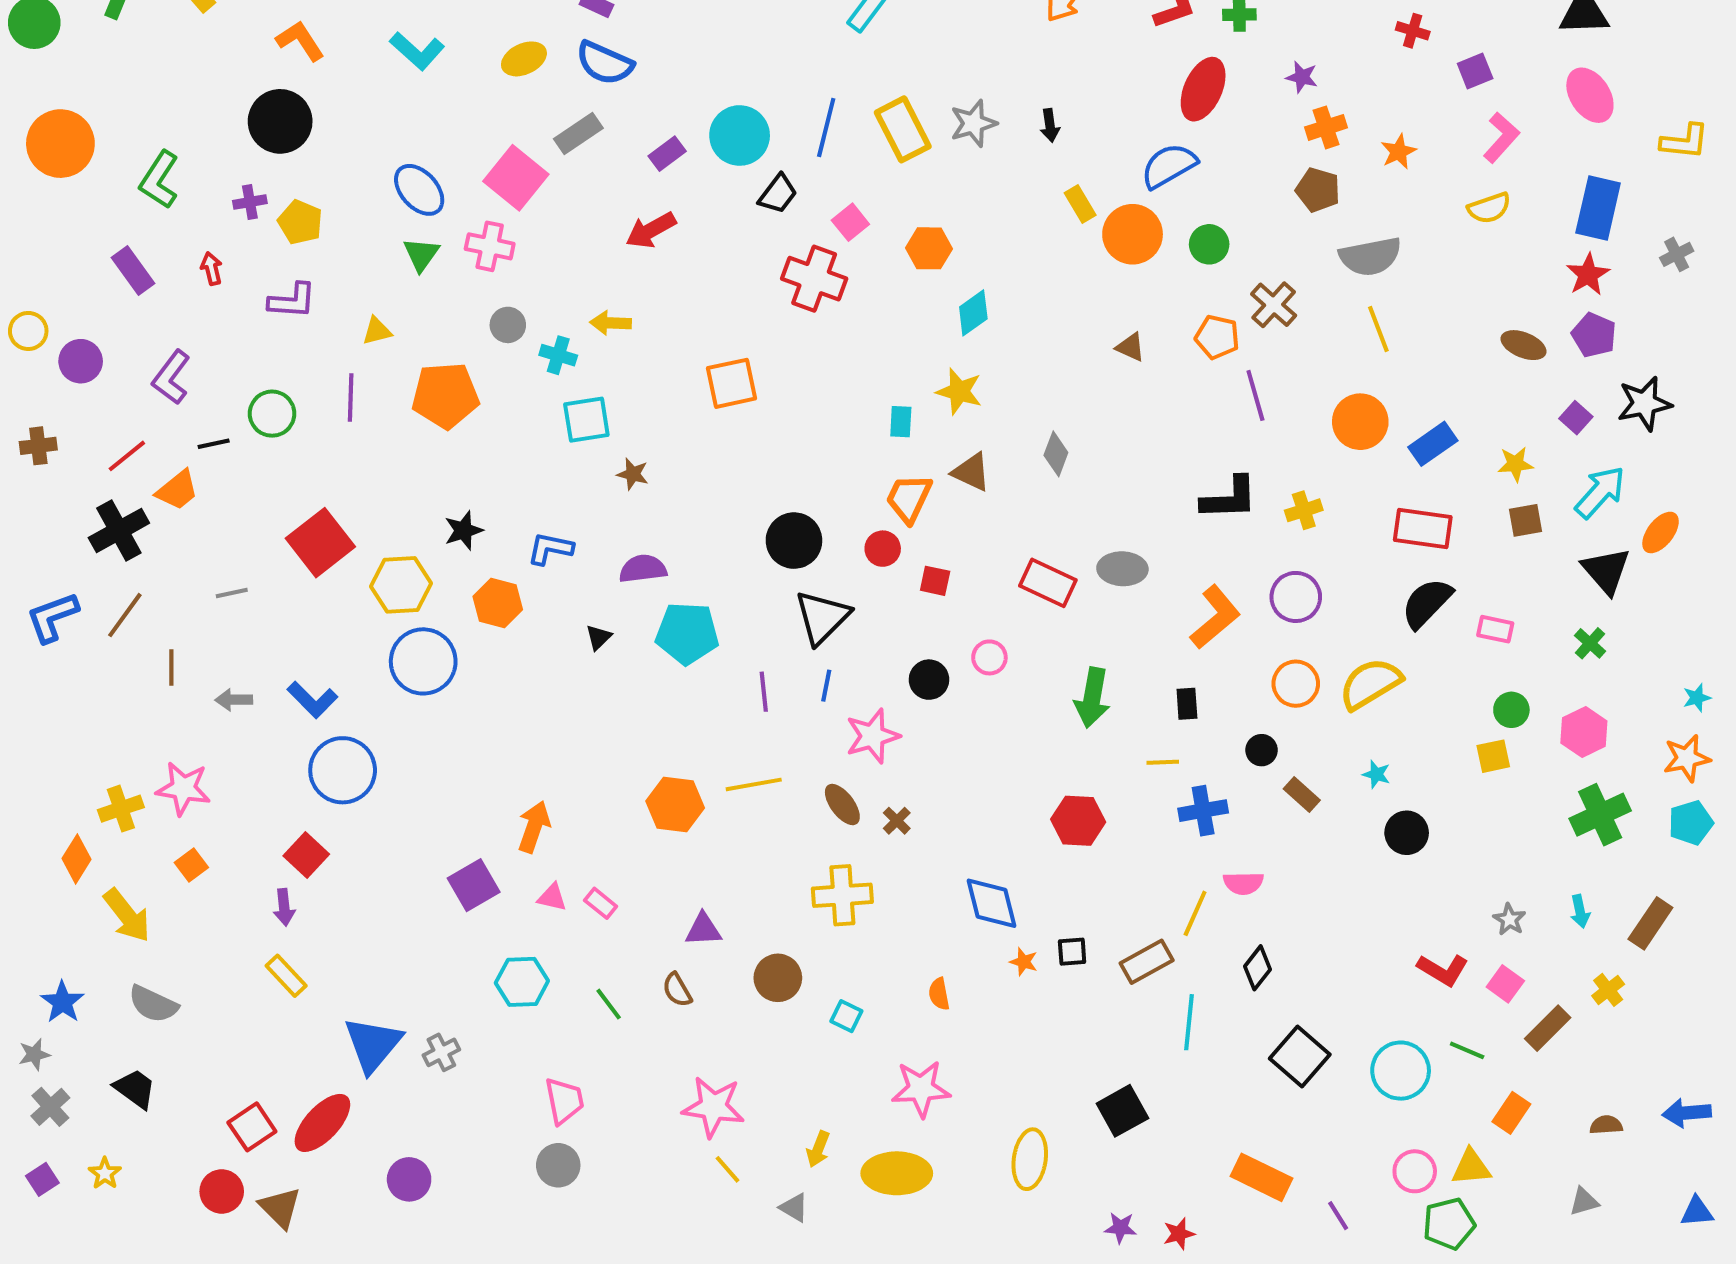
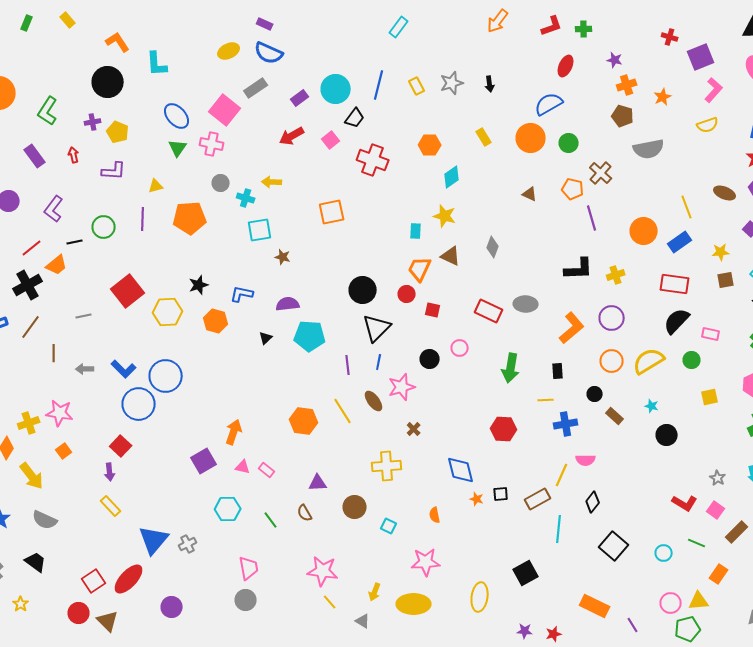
cyan L-shape: (417, 51) -> (157, 64), moved, turned 44
purple square: (1475, 71) -> (701, 57), size x1.5
red ellipse: (1203, 89) -> (566, 66), size x0.7
yellow rectangle: (903, 129) -> (417, 86), size x0.6
yellow rectangle: (1080, 204) -> (484, 137), moved
pink square: (850, 222) -> (331, 140), moved
yellow line: (1378, 329) -> (687, 207), moved
blue circle: (423, 661) -> (166, 376), moved
green circle: (1511, 710) -> (692, 360), moved
yellow line: (754, 784) -> (343, 411), turned 68
brown ellipse: (842, 805) -> (374, 401), moved
cyan circle: (1401, 1071) -> (664, 553), size x0.6

